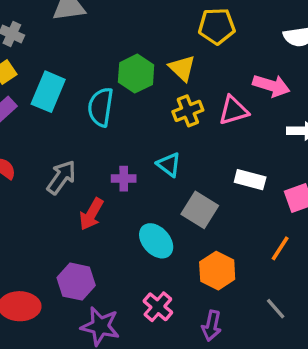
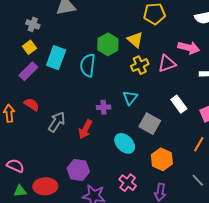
cyan triangle: (169, 165) -> (130, 98), turned 35
gray arrow: (61, 177) -> (57, 122), moved
white rectangle: (250, 180) -> (179, 104), turned 42

